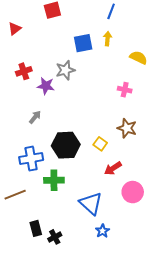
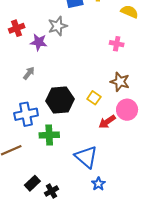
pink circle: (133, 192) -> (127, 110), moved
black rectangle: (36, 228) -> (32, 183), turned 63

